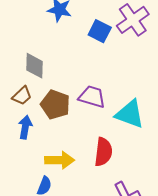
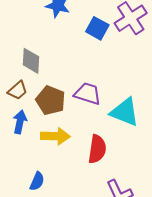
yellow arrow: (60, 160) -> (55, 136), moved

